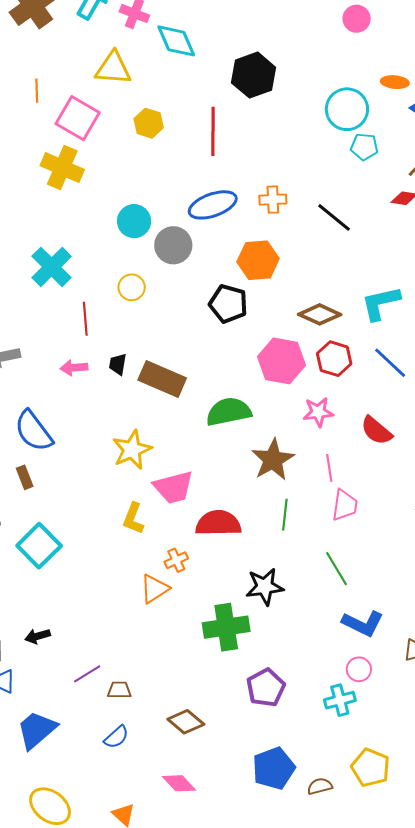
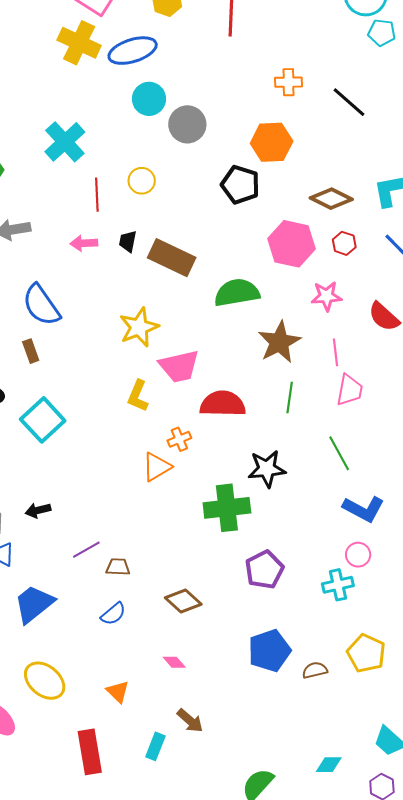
blue ellipse: (213, 205) -> (133, 51), moved
yellow circle: (132, 287) -> (142, 181), moved
red hexagon: (334, 359) -> (344, 243), size x0.7
pink diamond: (179, 783) -> (174, 662), size x0.7

